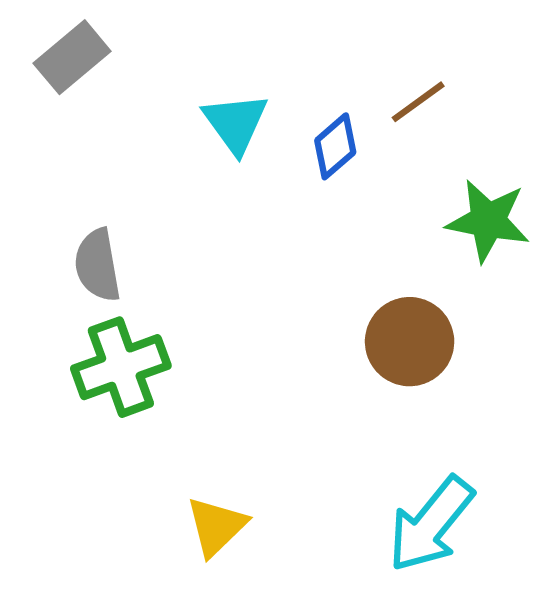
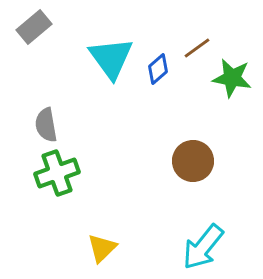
cyan triangle: (235, 123) -> (111, 58), size x1.4
green star: (488, 221) -> (232, 78), moved

